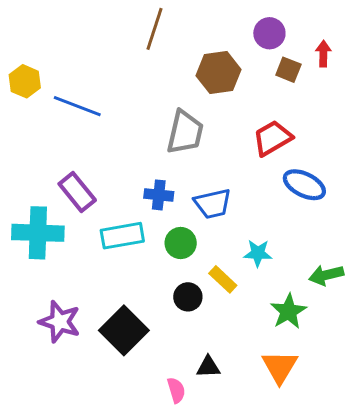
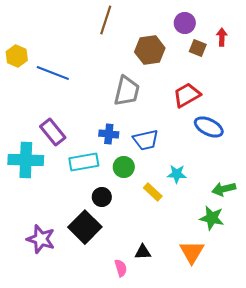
black circle: (188, 297) -> (102, 197), moved
green star: (288, 311) -> (212, 218), moved, turned -30
purple star: (60, 322) -> (41, 239), moved

